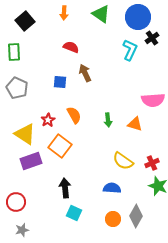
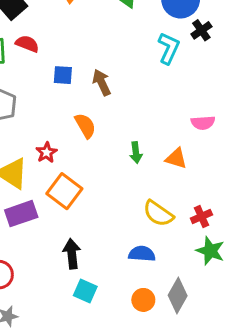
red semicircle: (71, 47) -> (27, 44), moved
blue square: (60, 82) -> (63, 75), moved
pink semicircle: (153, 100) -> (203, 123), size x0.7
orange semicircle: (74, 115) -> (85, 126), moved

